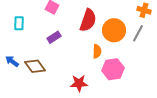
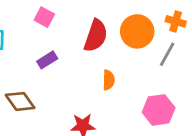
orange circle: (114, 30) -> (137, 31), moved
pink hexagon: (113, 69) -> (159, 110), moved

